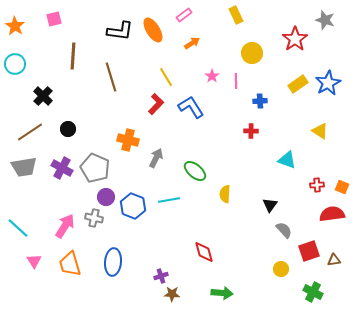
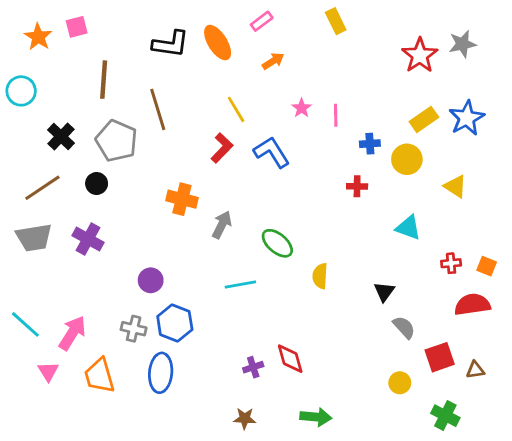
gray star: (325, 20) -> (462, 44), moved, turned -30
orange star: (15, 26) -> (38, 37), moved
yellow circle: (252, 53) -> (407, 159), moved
gray pentagon: (95, 168) -> (116, 141), moved
blue hexagon: (133, 206) -> (175, 323), moved
gray cross: (94, 218) -> (134, 329), moved
pink arrow: (65, 226) -> (72, 333), moved
purple cross: (161, 276) -> (253, 367), moved

